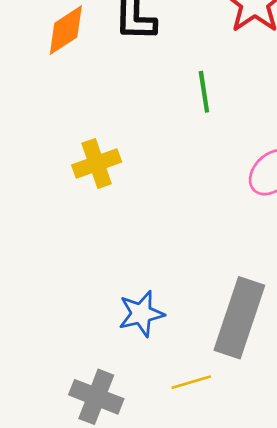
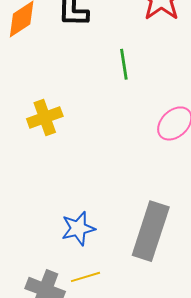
yellow line: (191, 382) -> (86, 277), moved

